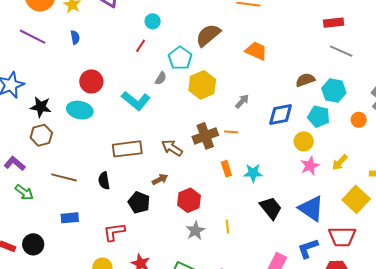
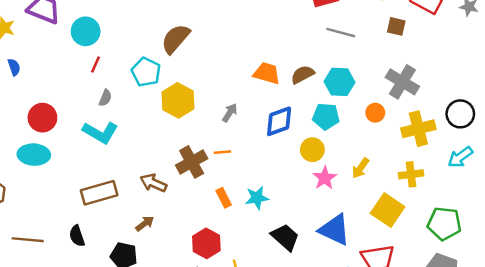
cyan circle: (153, 21) -> (86, 31), moved, size x1.5
orange trapezoid: (256, 51) -> (267, 73), moved
gray semicircle: (161, 78) -> (105, 98), moved
red hexagon: (189, 200) -> (206, 243), moved

